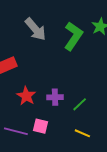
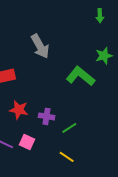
green L-shape: (73, 36) -> (80, 76), moved, turned -96
red star: (26, 96) -> (19, 110), turned -30

